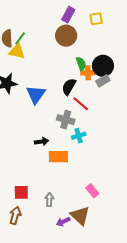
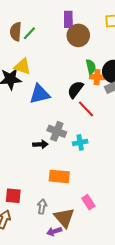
purple rectangle: (68, 15) -> (68, 19), moved, turned -35
yellow triangle: (17, 51) -> (22, 67), moved
blue triangle: (36, 94) -> (40, 94), turned 35
gray cross: (66, 120) -> (57, 131), moved
orange rectangle: (58, 157) -> (59, 176), moved
brown triangle: (80, 216) -> (64, 218), moved

